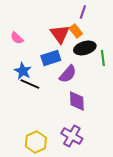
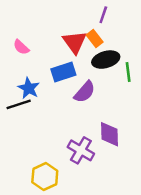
black line: (30, 84) -> (19, 104), moved, turned -42
purple diamond: (77, 101) -> (109, 134), moved
purple cross: (72, 136) -> (81, 150), moved

